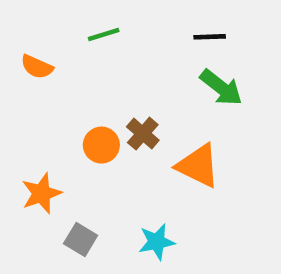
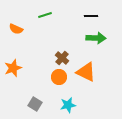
green arrow: (221, 87) -> (96, 38), turned -36
orange circle: (101, 145) -> (59, 77), moved
orange star: (41, 193) -> (13, 68), moved

